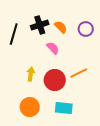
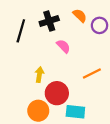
orange semicircle: (61, 27) -> (80, 16), moved
red circle: (55, 80) -> (57, 93), moved

